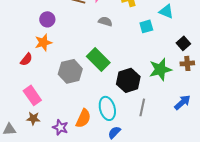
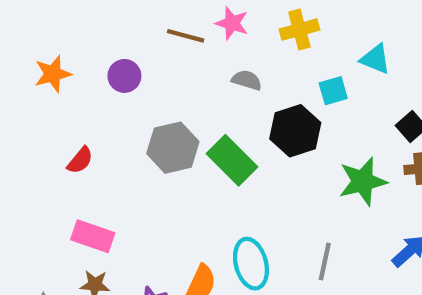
orange star: (43, 42) -> (53, 74), moved
gray hexagon: (70, 71) -> (173, 148), moved
black hexagon: (128, 80) -> (295, 131), moved
pink rectangle: (32, 95) -> (93, 236), turned -36

